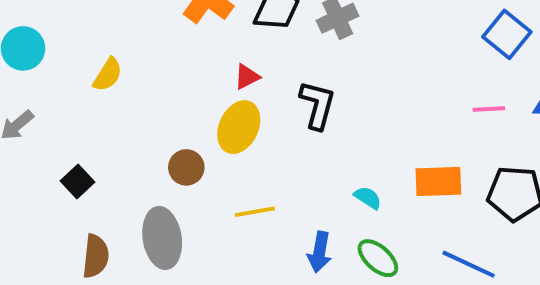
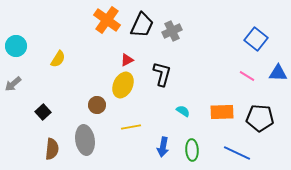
pink line: (489, 109) -> (247, 76), turned 35
cyan semicircle: (368, 198) -> (183, 111), moved
green ellipse: (378, 258) -> (192, 150), turned 45

